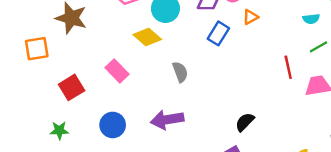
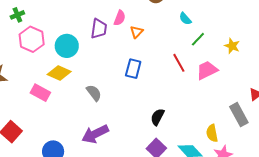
cyan semicircle: (311, 19) -> (185, 19), turned 72
blue rectangle: (218, 33) -> (133, 69), moved
pink rectangle: (117, 71) -> (40, 93), moved

